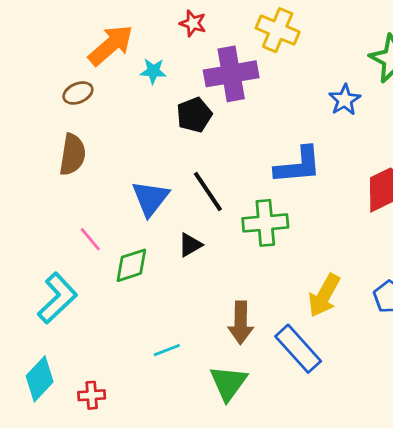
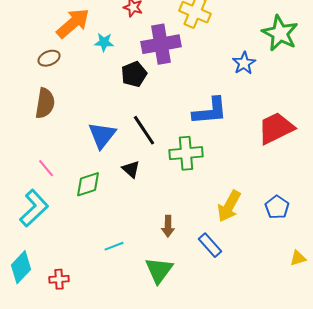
pink line: (90, 239) -> (46, 168), moved
black triangle: (190, 245) -> (131, 169), turned -48
brown arrow: (241, 323) -> (168, 226), size x0.7
blue rectangle: (298, 349) -> (210, 245), size x0.7

